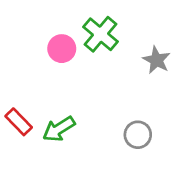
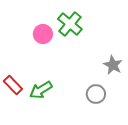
gray star: (156, 60) -> (113, 65), moved

